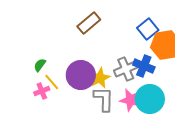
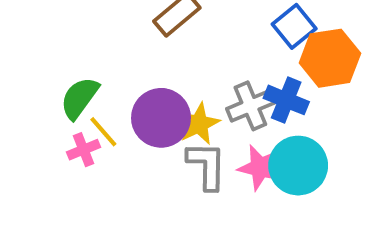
green semicircle: (40, 65) -> (80, 98), size x1.6

